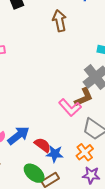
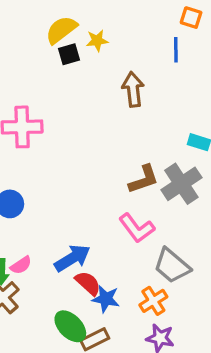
brown L-shape: (84, 97) -> (144, 179), moved
blue arrow: (18, 135) -> (72, 258), moved

